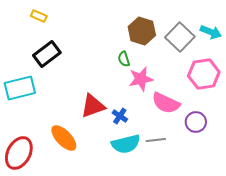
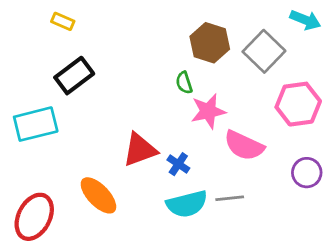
cyan arrow: (211, 32) -> (305, 20), moved
purple circle: (196, 122) -> (307, 173), moved

